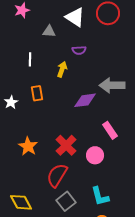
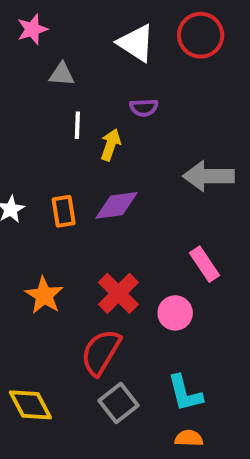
gray triangle: (49, 31) -> (62, 74), moved
white line: (30, 59) -> (77, 125), moved
orange rectangle: (37, 93) -> (64, 211), moved
purple diamond: (85, 100) -> (116, 205), moved

